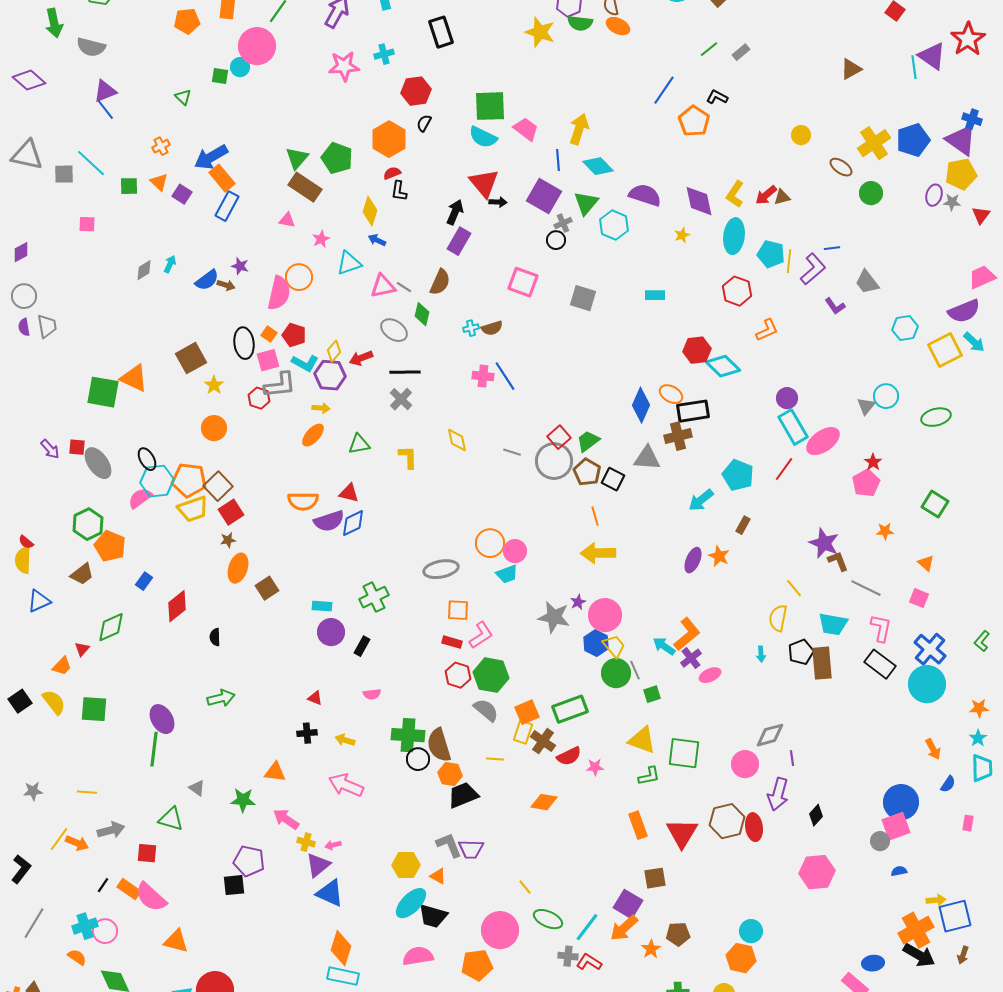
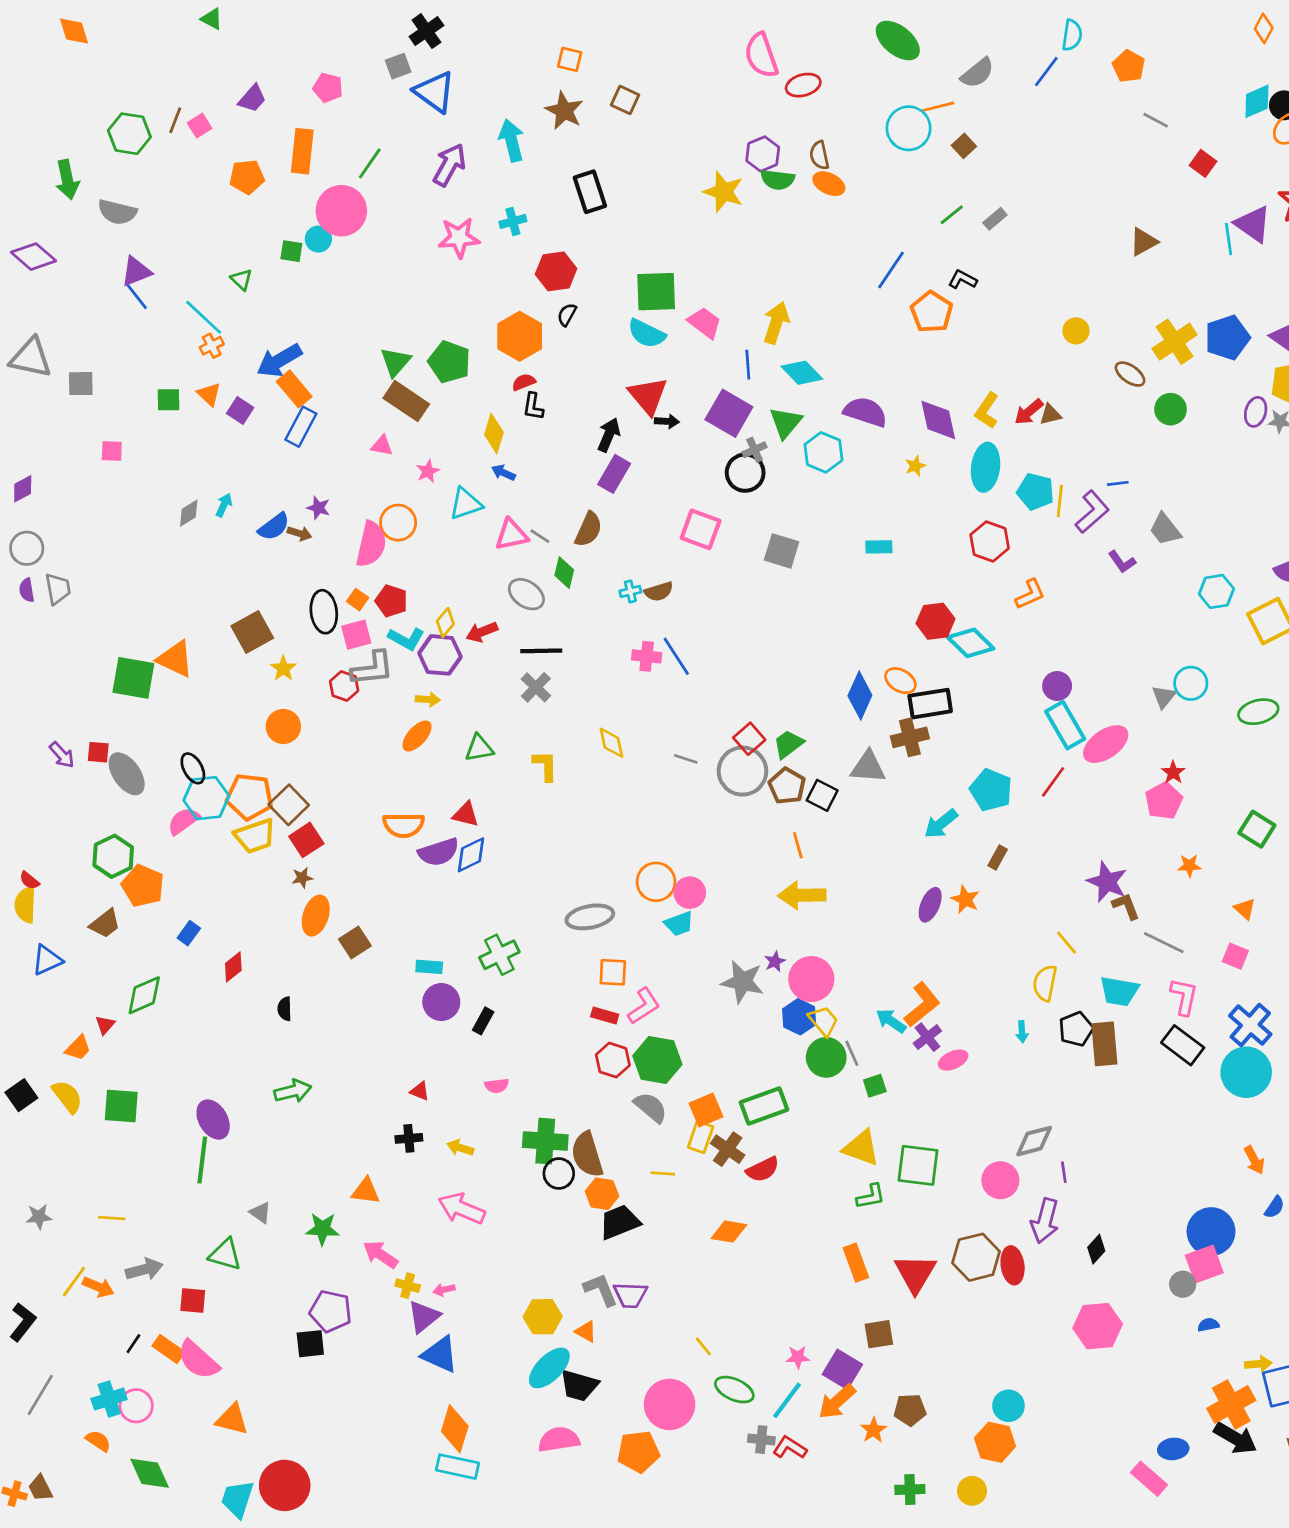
cyan line: (91, 163) -> (204, 317), moved
black circle: (556, 240) -> (745, 473), size x1.5
red diamond: (177, 606) -> (233, 967), size x0.7
pink star: (595, 767) -> (798, 1357), moved

